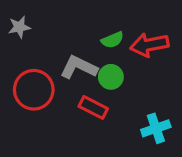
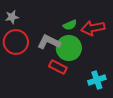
green circle: (111, 77) -> (69, 48), size x1.6
red circle: (34, 90) -> (16, 42), moved

